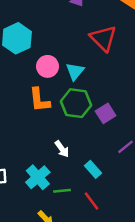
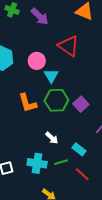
pink circle: (48, 66) -> (37, 61), moved
cyan cross: (38, 177) -> (37, 163), turned -30
green line: (62, 191) -> (61, 162), moved

